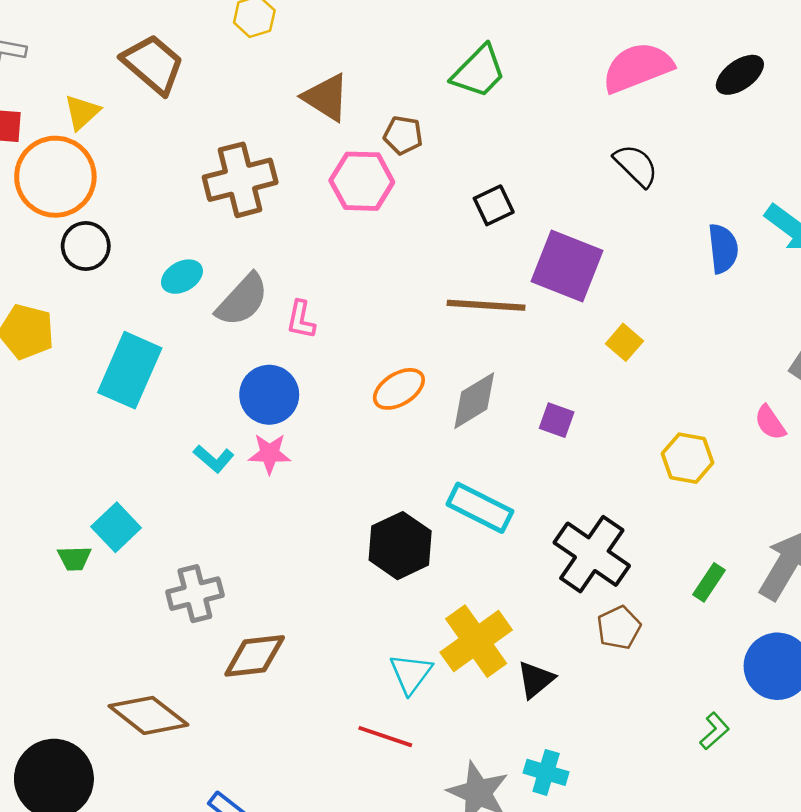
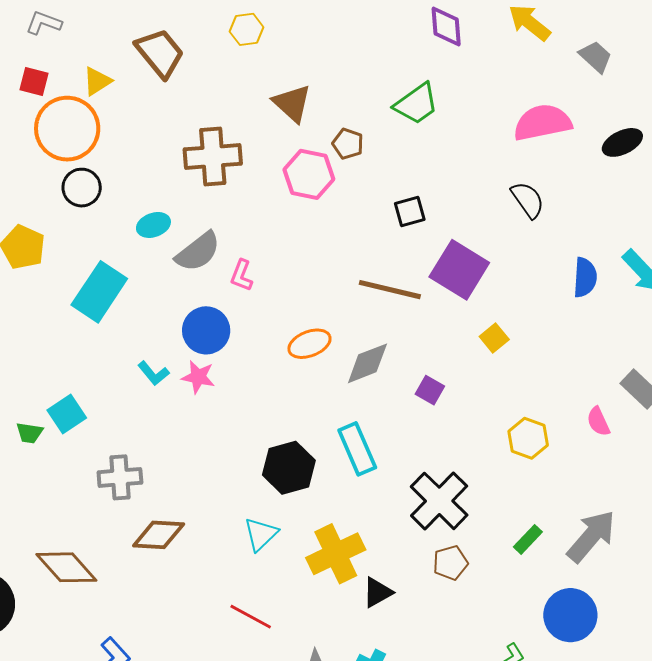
cyan rectangle: (480, 508) -> (357, 449), turned 30
cyan triangle: (411, 673) -> (261, 534), moved

